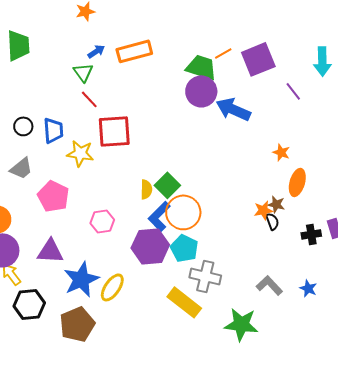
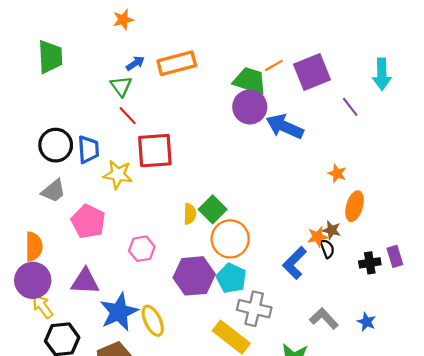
black circle: (23, 126) -> (56, 145), size x1.6
blue L-shape: (159, 216) -> (295, 263), moved
yellow ellipse: (112, 287) -> (153, 321), turned -60

